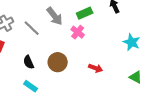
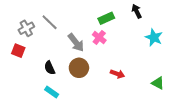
gray arrow: (55, 16) -> (76, 43), moved
gray line: (32, 28) -> (50, 22), moved
cyan star: (132, 42) -> (154, 37), moved

